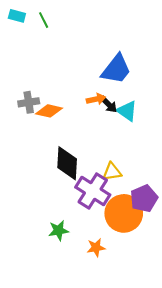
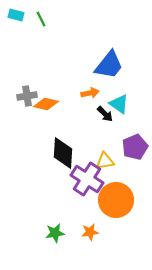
black arrow: (109, 104) -> (105, 114), moved
purple pentagon: (144, 198) -> (135, 147), moved
green star: (59, 231) -> (55, 233), moved

